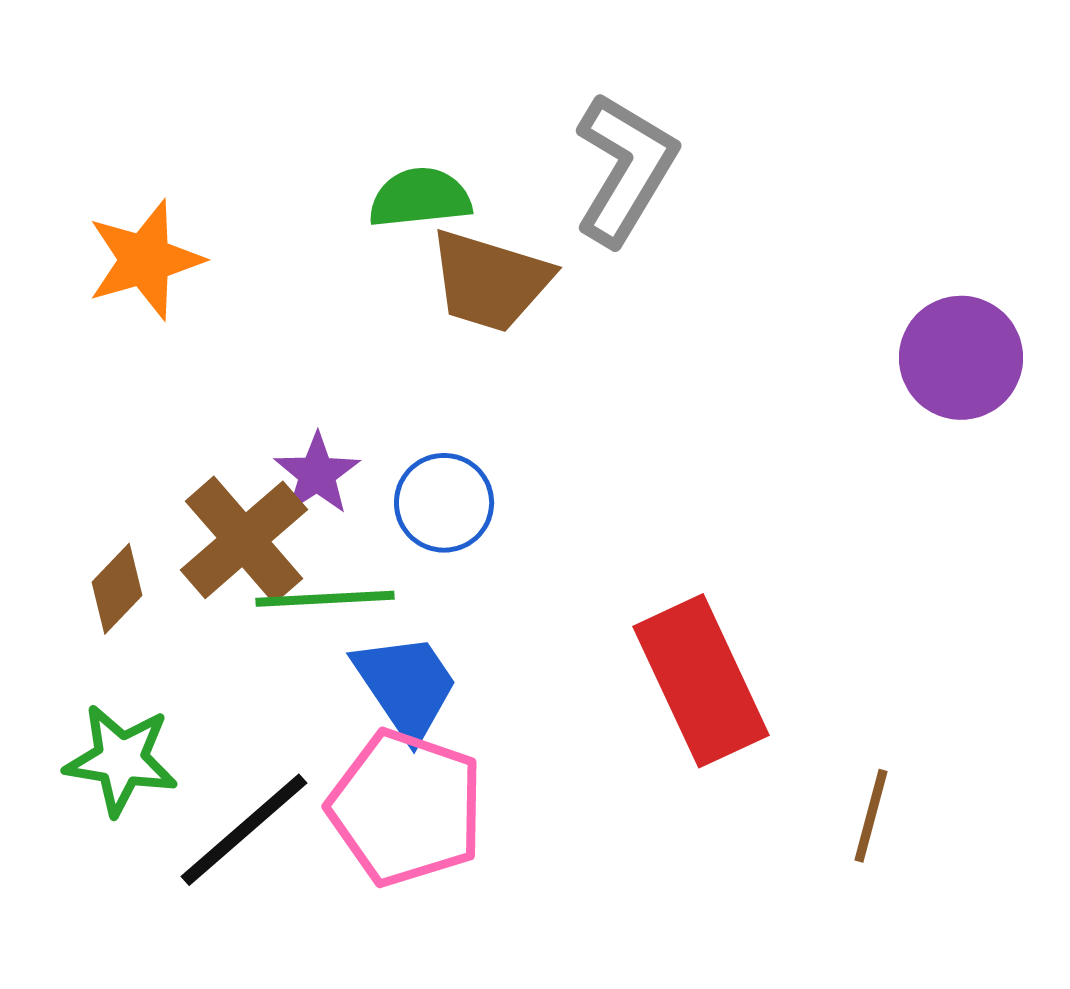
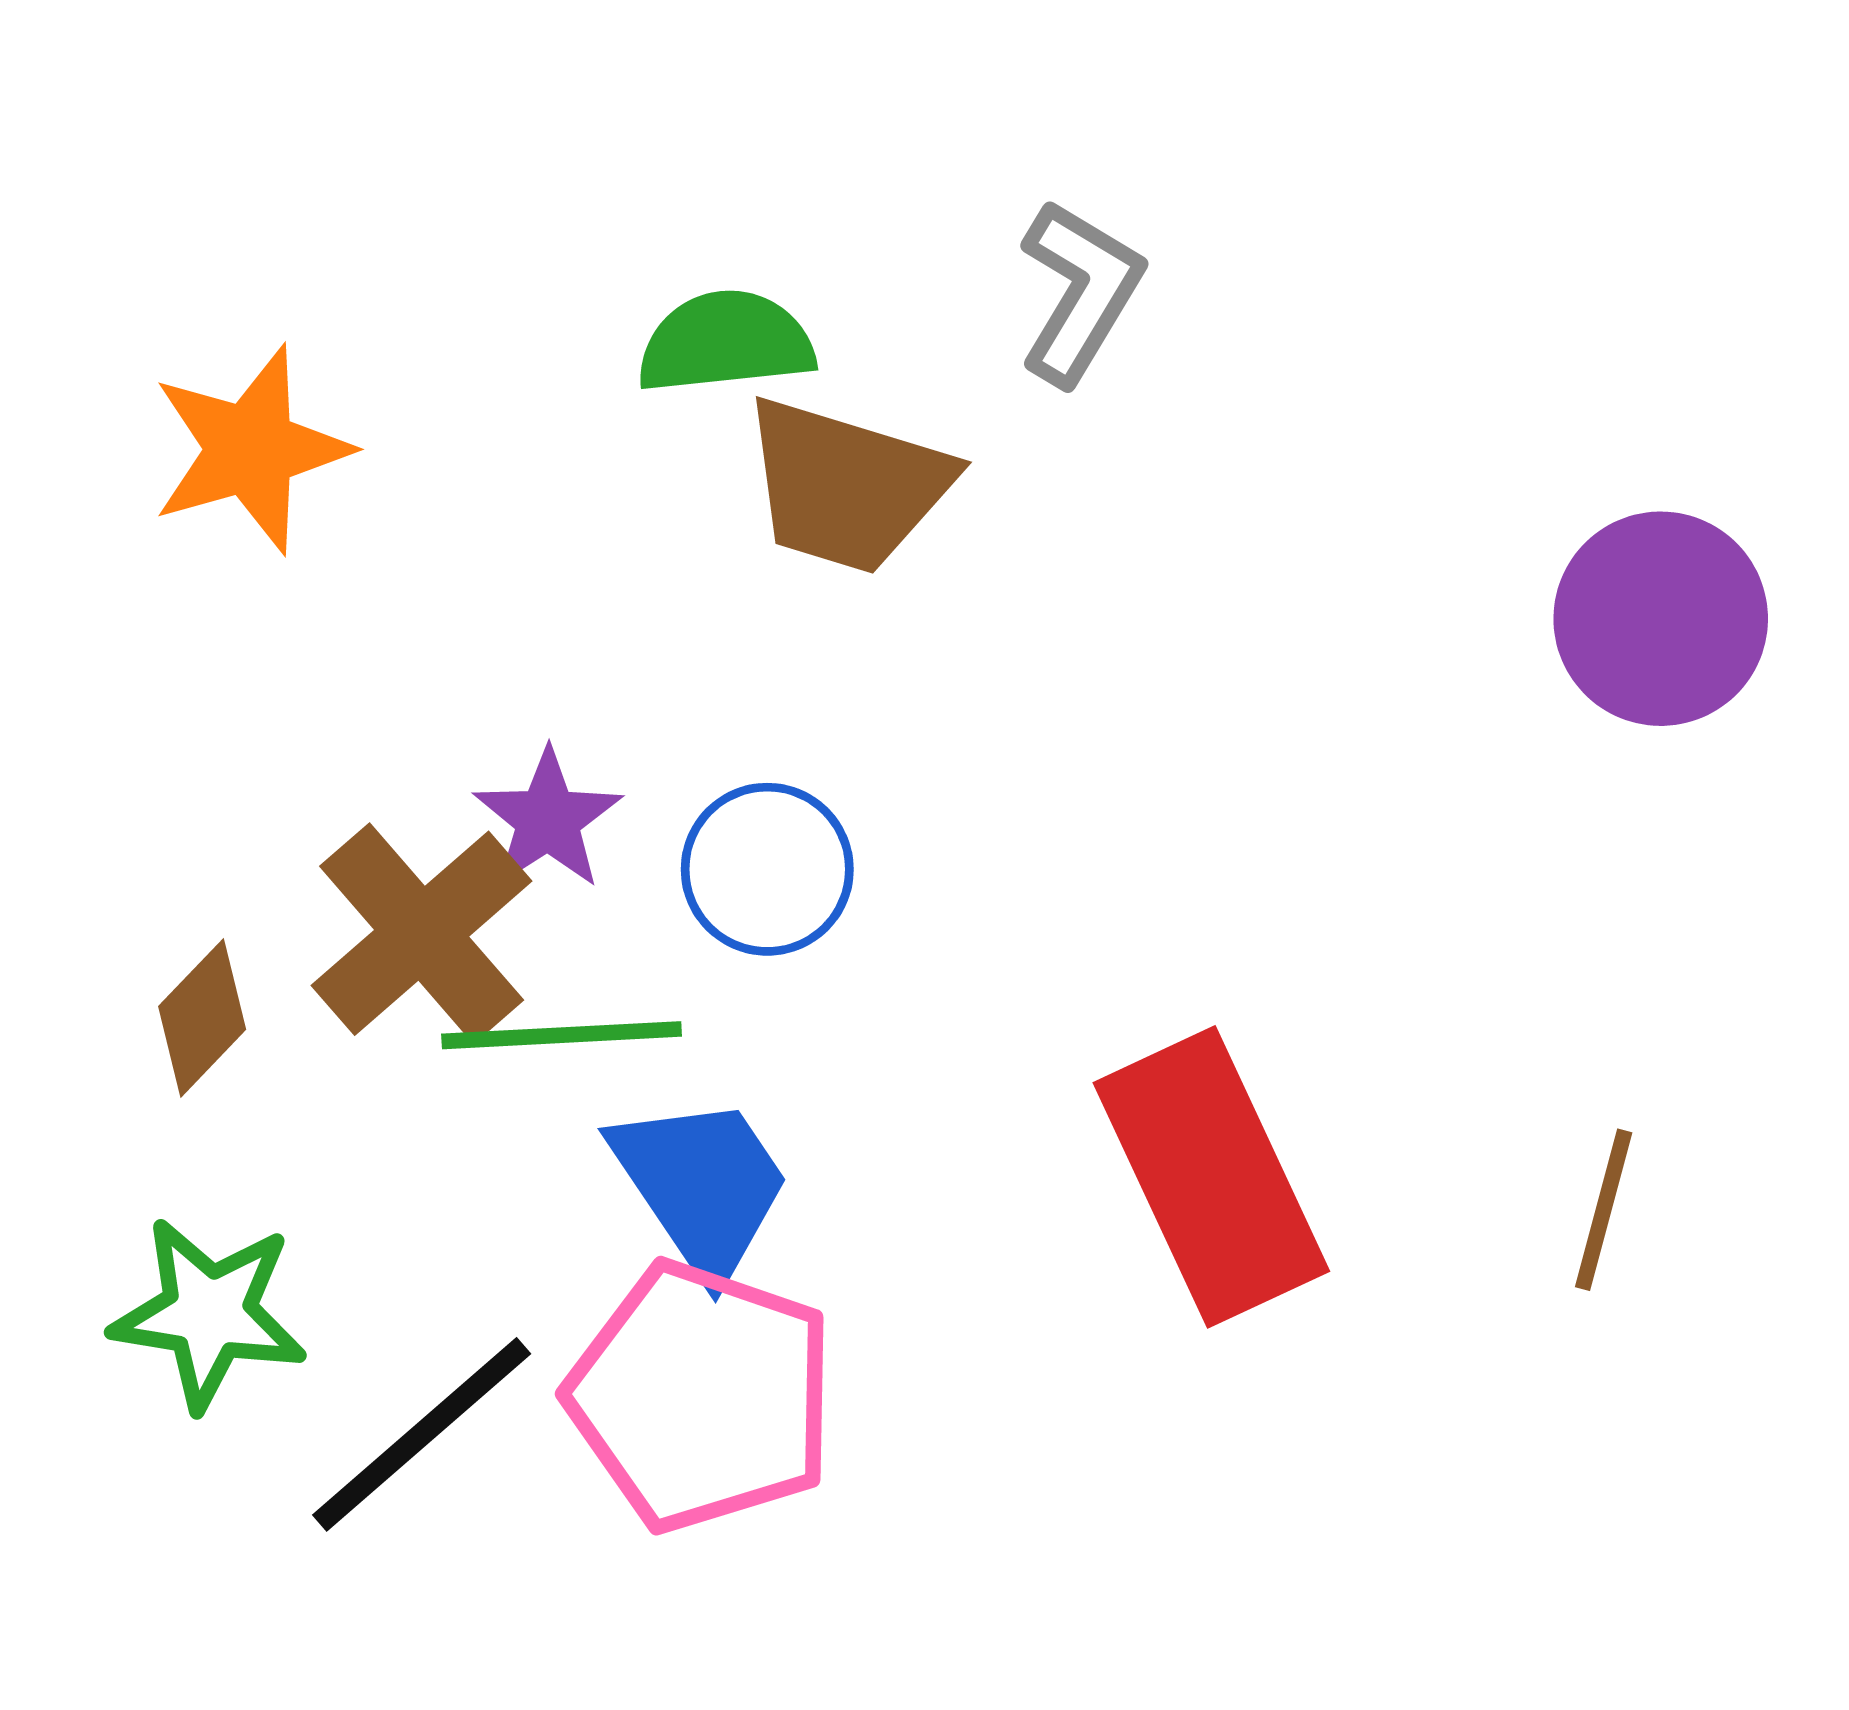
gray L-shape: (625, 169) -> (1080, 292), size x0.7
brown line: (871, 816) -> (1604, 1210), moved

